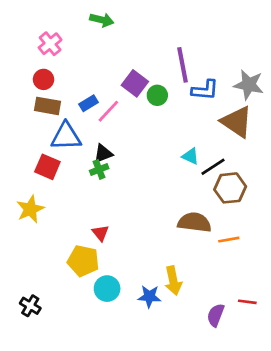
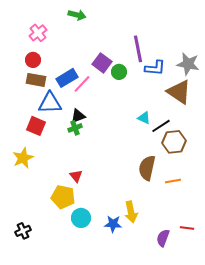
blue rectangle: (89, 103) -> (67, 78), size x1.5
brown semicircle: (194, 222) -> (147, 168), turned -85
black cross: (30, 306) -> (23, 231), turned 35

